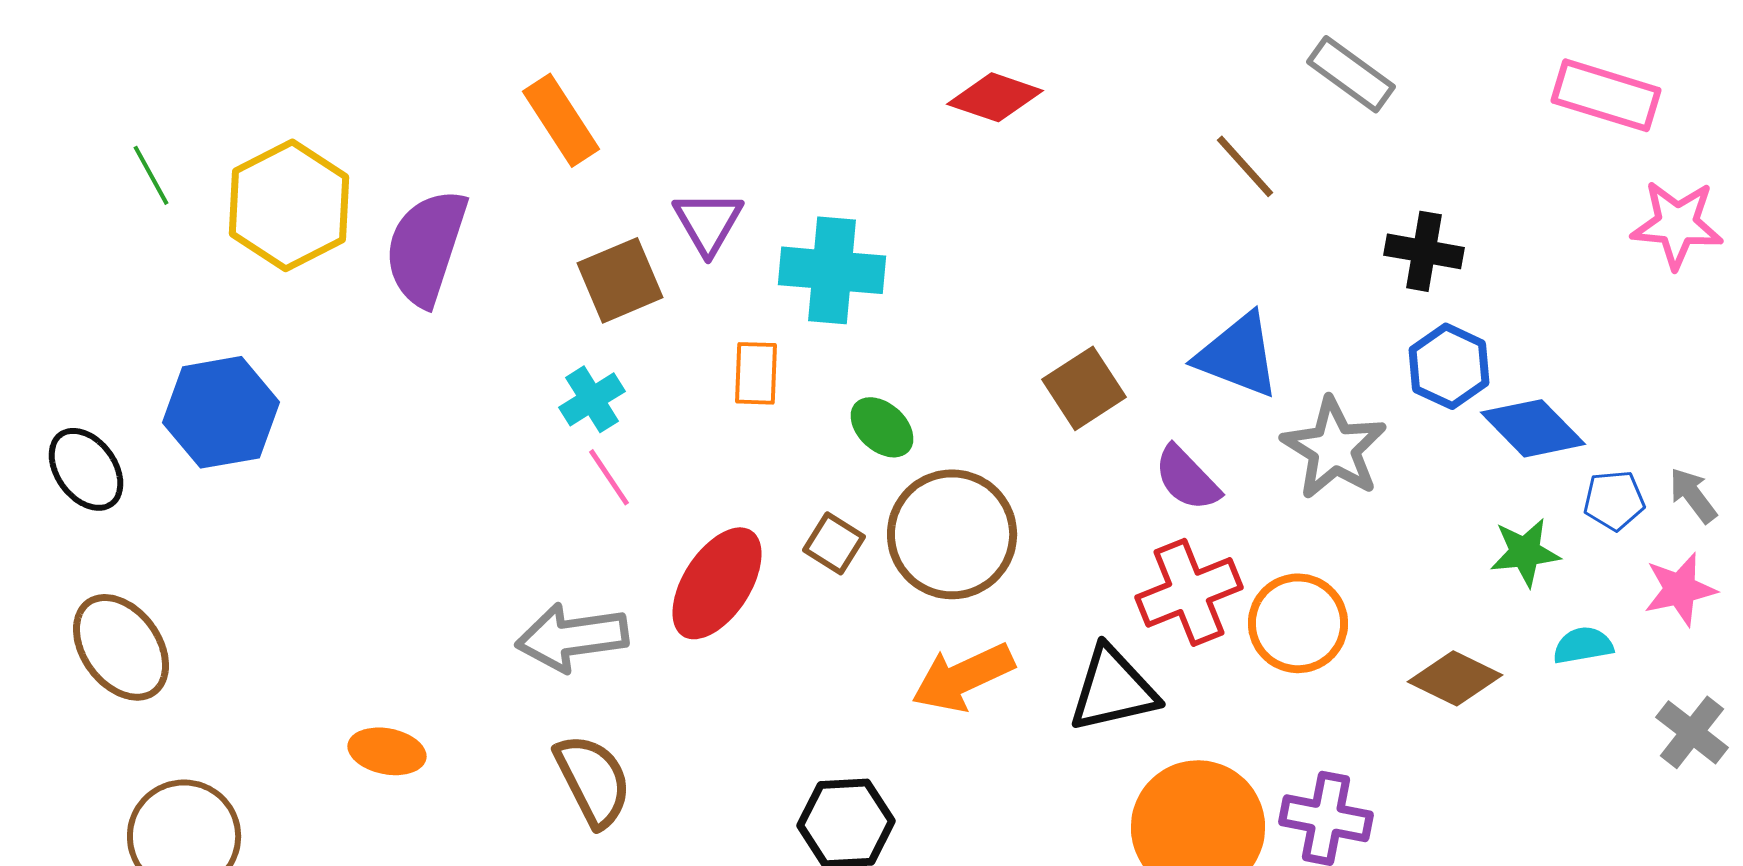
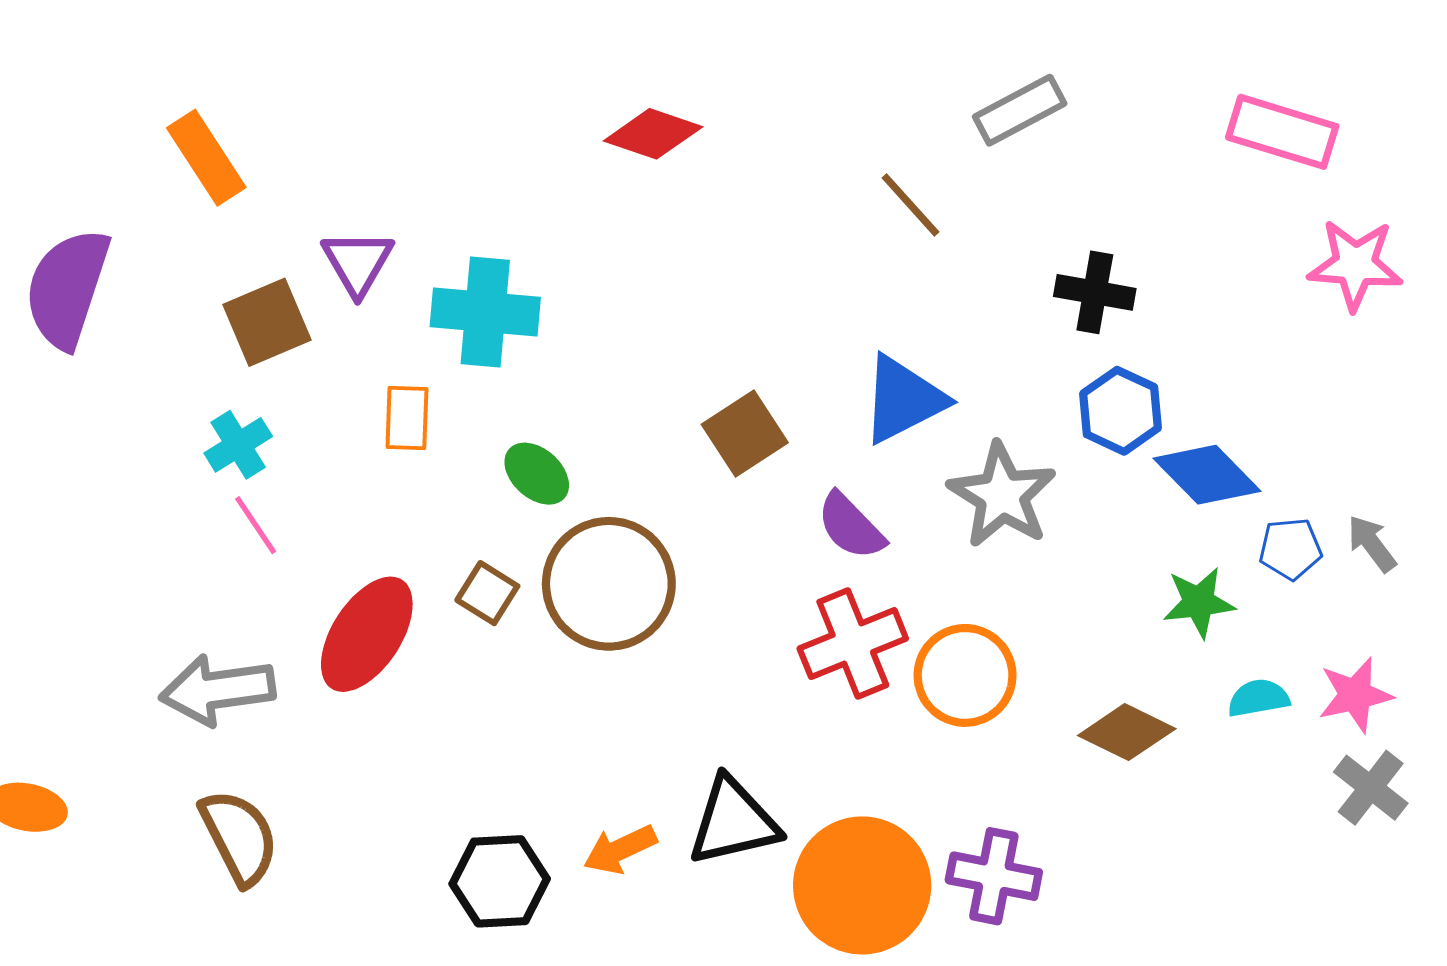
gray rectangle: (1351, 74) -> (1020, 110), turned -64
blue triangle: (1238, 355) -> (903, 399), turned -48
pink star: (1680, 589) -> (1355, 695), moved
orange arrow: (963, 677) -> (620, 849), moved, size x0.7
black triangle: (1113, 689) -> (733, 822), moved

